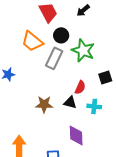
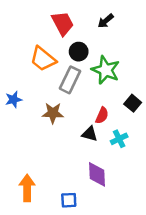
black square: (105, 77) -> (133, 103), turned -32
brown star: (44, 104) -> (53, 113), moved
cyan cross: (94, 106) -> (119, 139), turned -32

